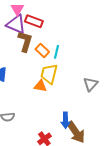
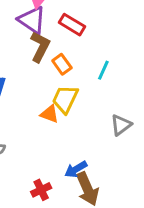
red rectangle: (34, 21) -> (72, 25), moved
cyan line: (57, 52) -> (103, 70), moved
blue arrow: (65, 120) -> (76, 169), turned 49

